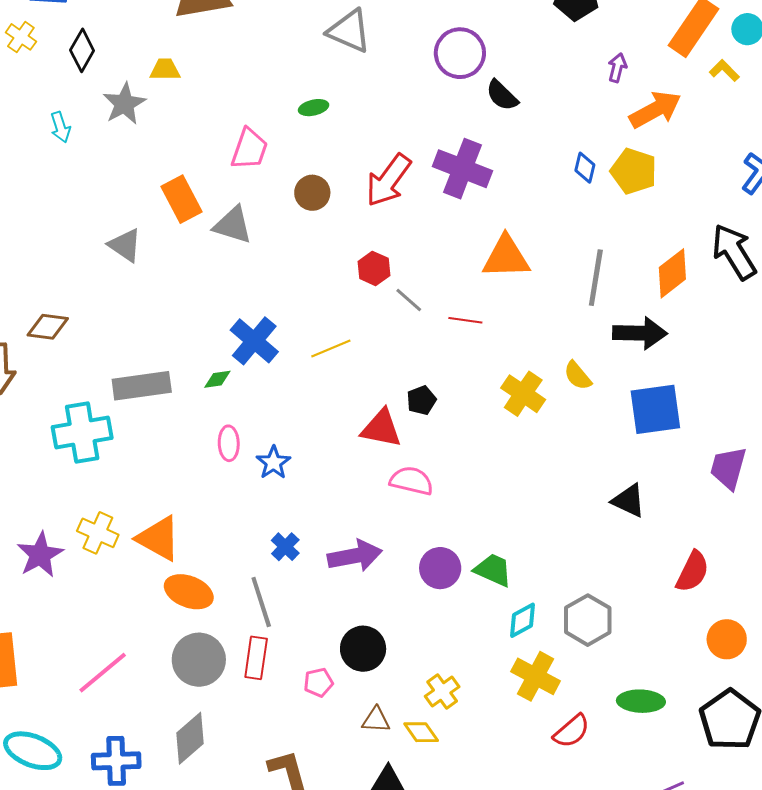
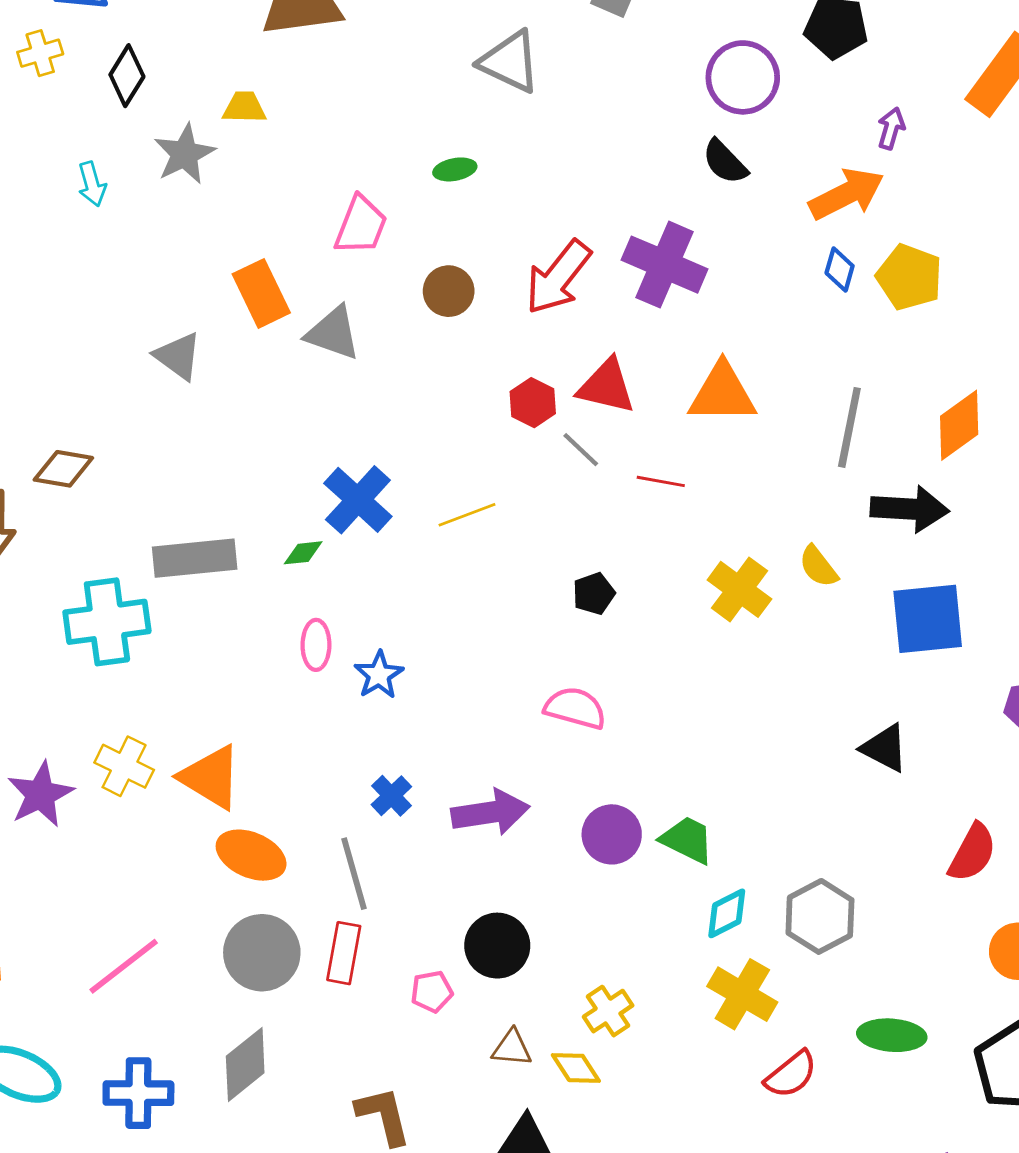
yellow cross: (21, 37) -> (40, 53), turned 36
purple circle: (460, 53) -> (743, 77), moved
orange arrow: (655, 110) -> (846, 194), moved
red triangle: (381, 428) -> (606, 386), moved

